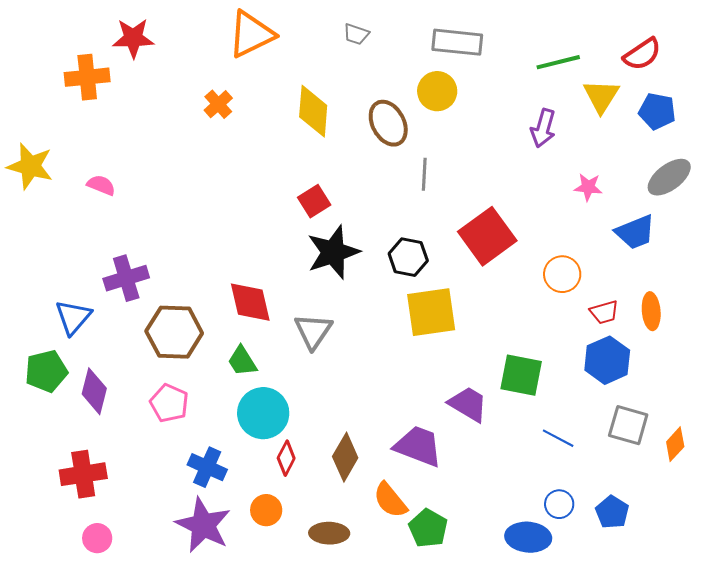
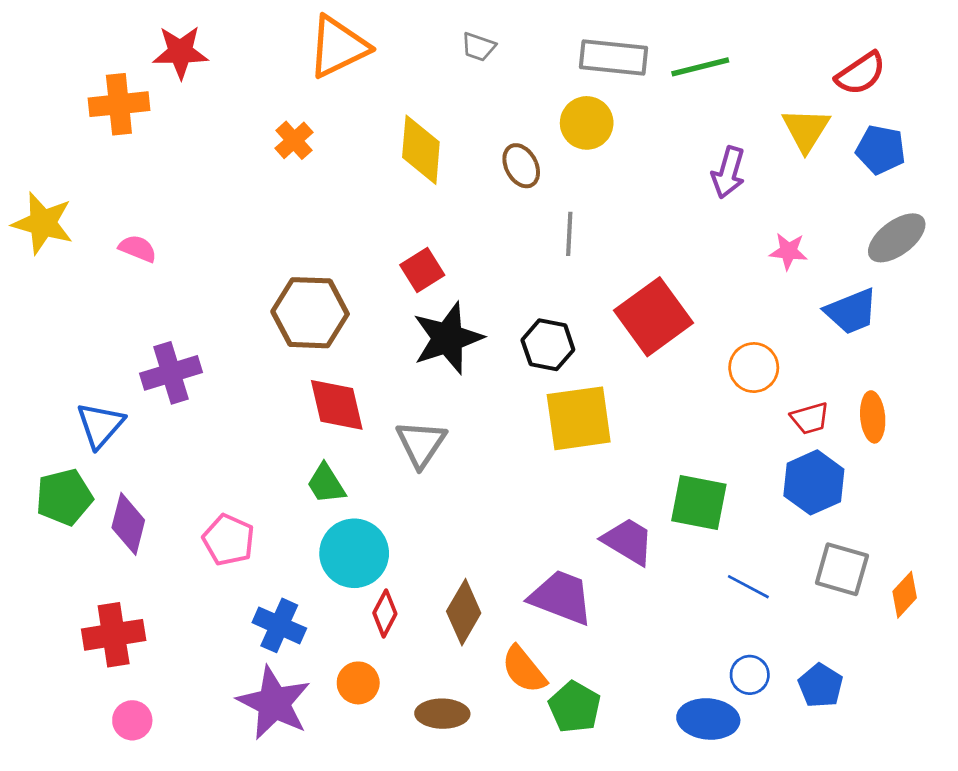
green line: (558, 62) -> (700, 67), moved
brown ellipse: (388, 123) -> (521, 166), size x0.7
brown hexagon: (174, 332) -> (310, 313), moved

